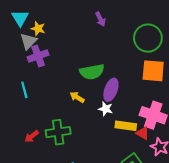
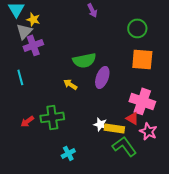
green circle: (148, 38) -> (137, 28), size x0.7
white star: (106, 109) -> (100, 124), moved
yellow rectangle: (126, 126) -> (114, 128), moved

